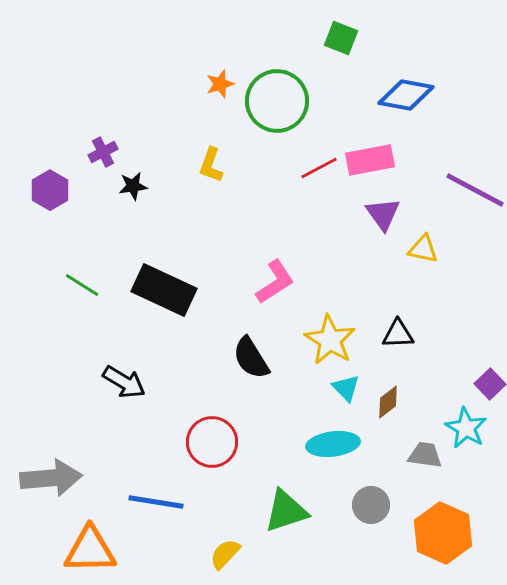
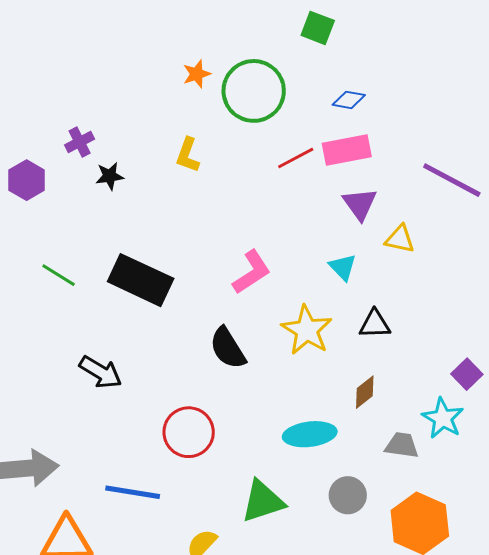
blue diamond: (406, 95) -> (349, 100), moved, size x0.6
cyan triangle: (346, 388) -> (343, 267), moved

